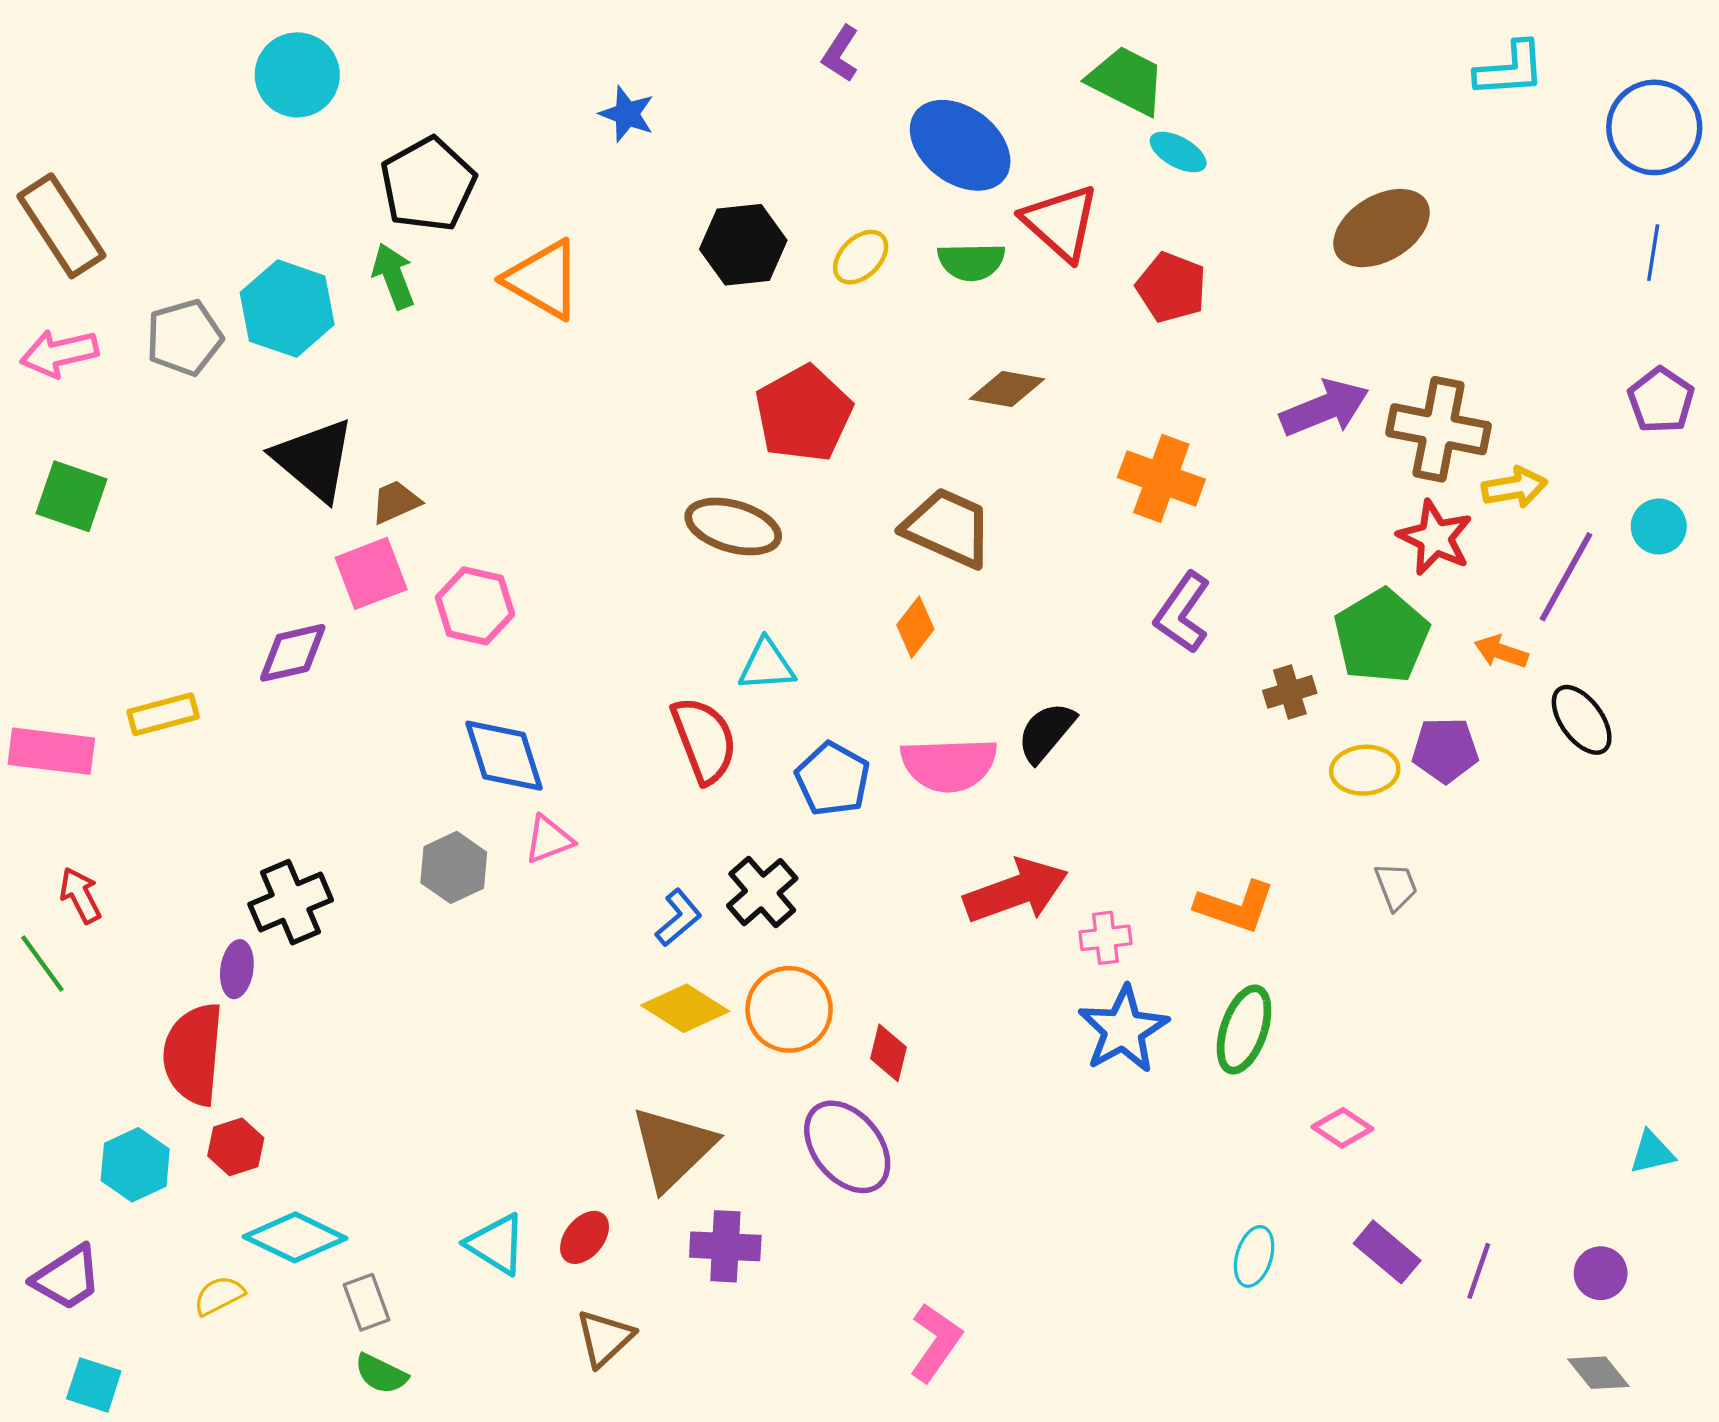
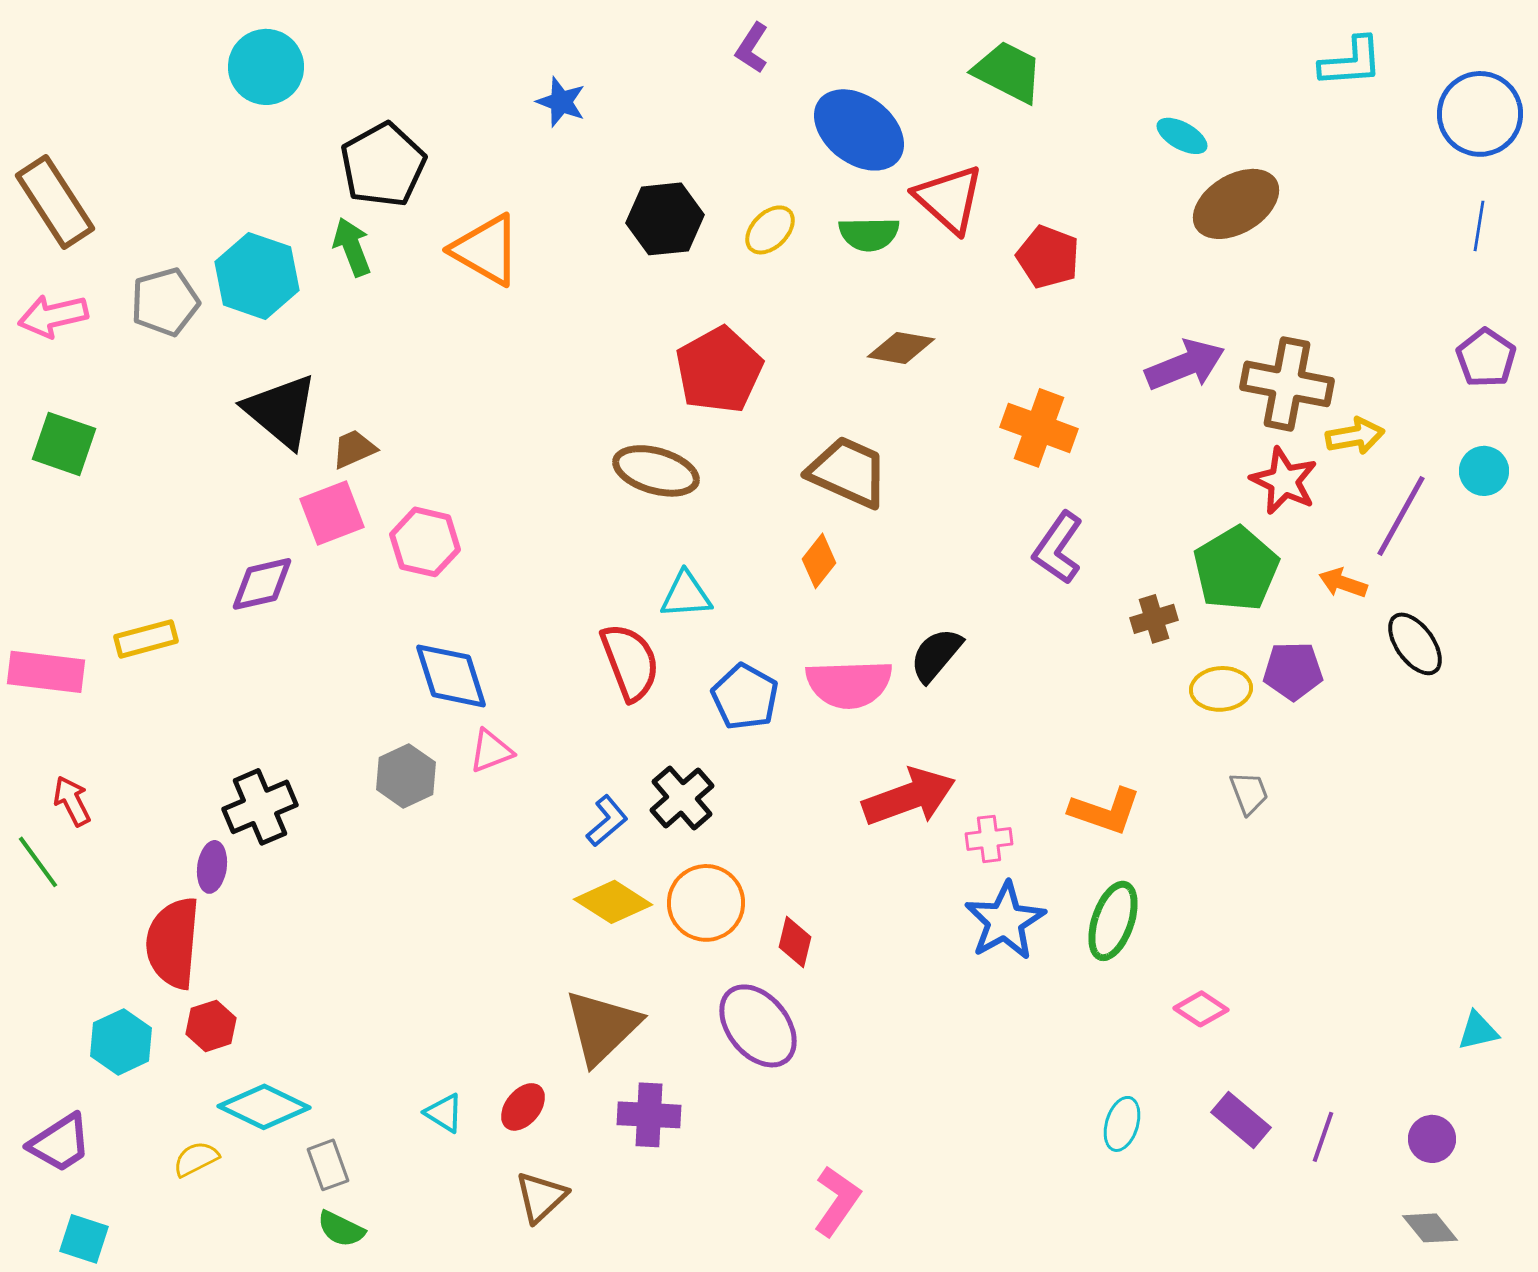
cyan ellipse: (1178, 152) -> (1182, 136), moved
cyan triangle: (496, 1244) -> (444, 1113), size x0.7

